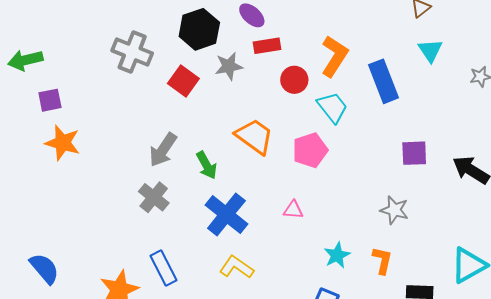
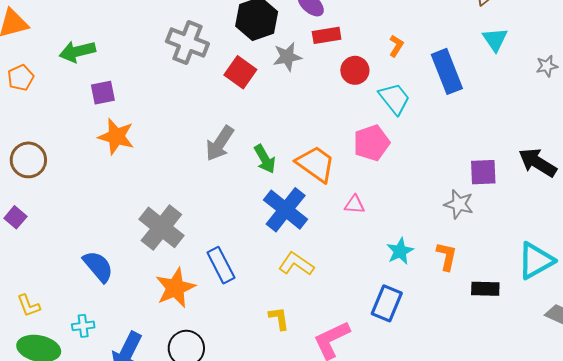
orange L-shape: (334, 56) -> (396, 46), size x0.5
orange trapezoid: (254, 136) -> (316, 164), moved
purple square: (414, 153) -> (483, 172), moved
gray cross: (154, 197) -> (161, 227), moved, size x1.4

